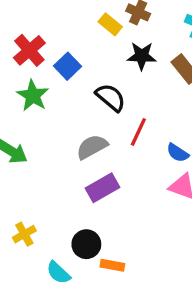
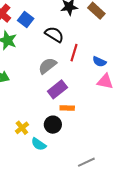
yellow cross: (24, 234) -> (22, 128), moved
orange rectangle: (112, 265) -> (67, 108), moved

